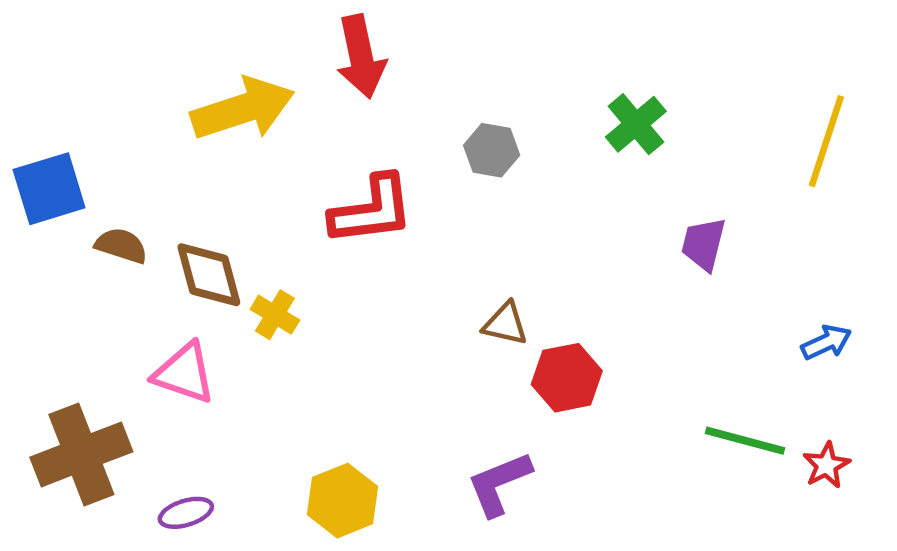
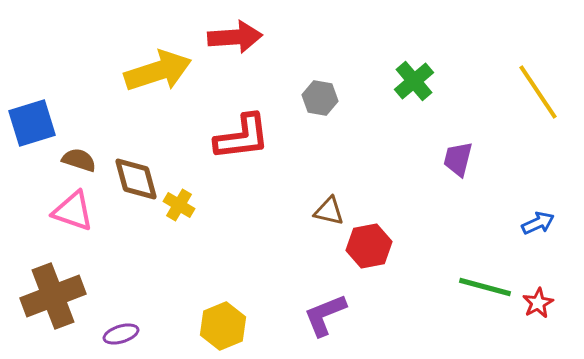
red arrow: (361, 57) -> (235, 37), turned -82
yellow line: (826, 141) -> (538, 92), turned -52
pink triangle: (184, 373) -> (73, 211), moved

